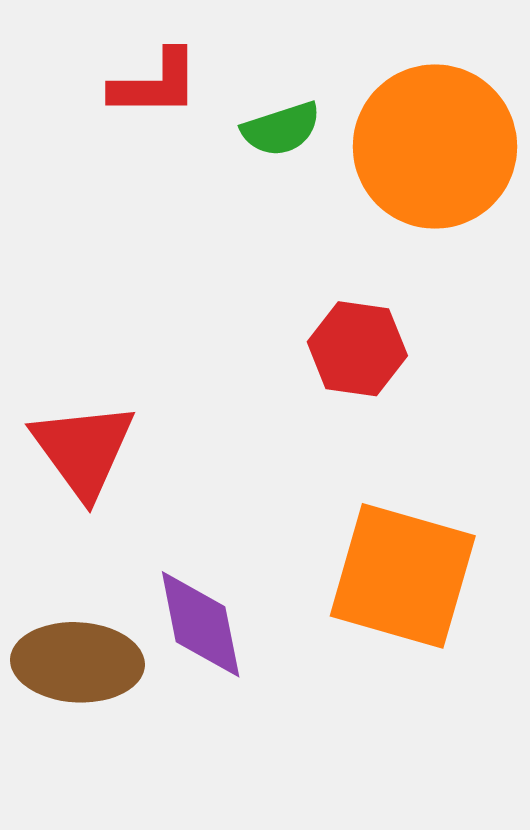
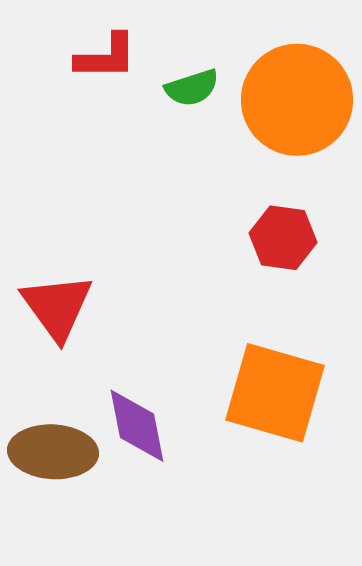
red hexagon: (357, 349) -> (283, 238), moved

